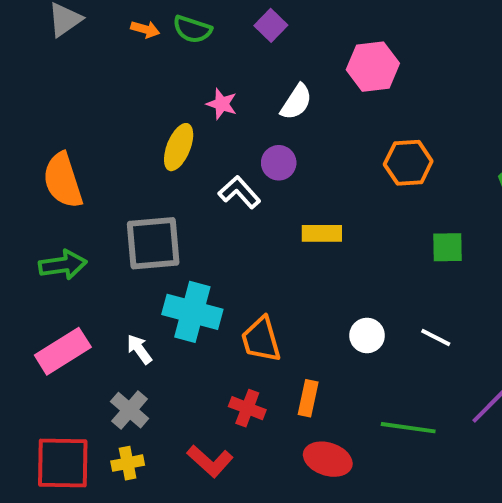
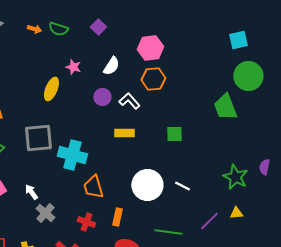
orange hexagon: (408, 163) -> (153, 79), moved
white L-shape: (239, 192) -> (129, 101), moved
green square: (447, 247) -> (174, 134), moved
cyan cross: (192, 312) -> (72, 155), moved
white circle: (367, 335) -> (147, 185), size x1.8
gray cross: (130, 410) -> (45, 213), moved

